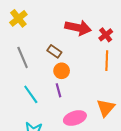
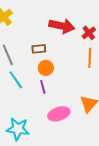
brown rectangle: (54, 51) -> (39, 49), turned -40
cyan line: (31, 94) -> (16, 80), moved

